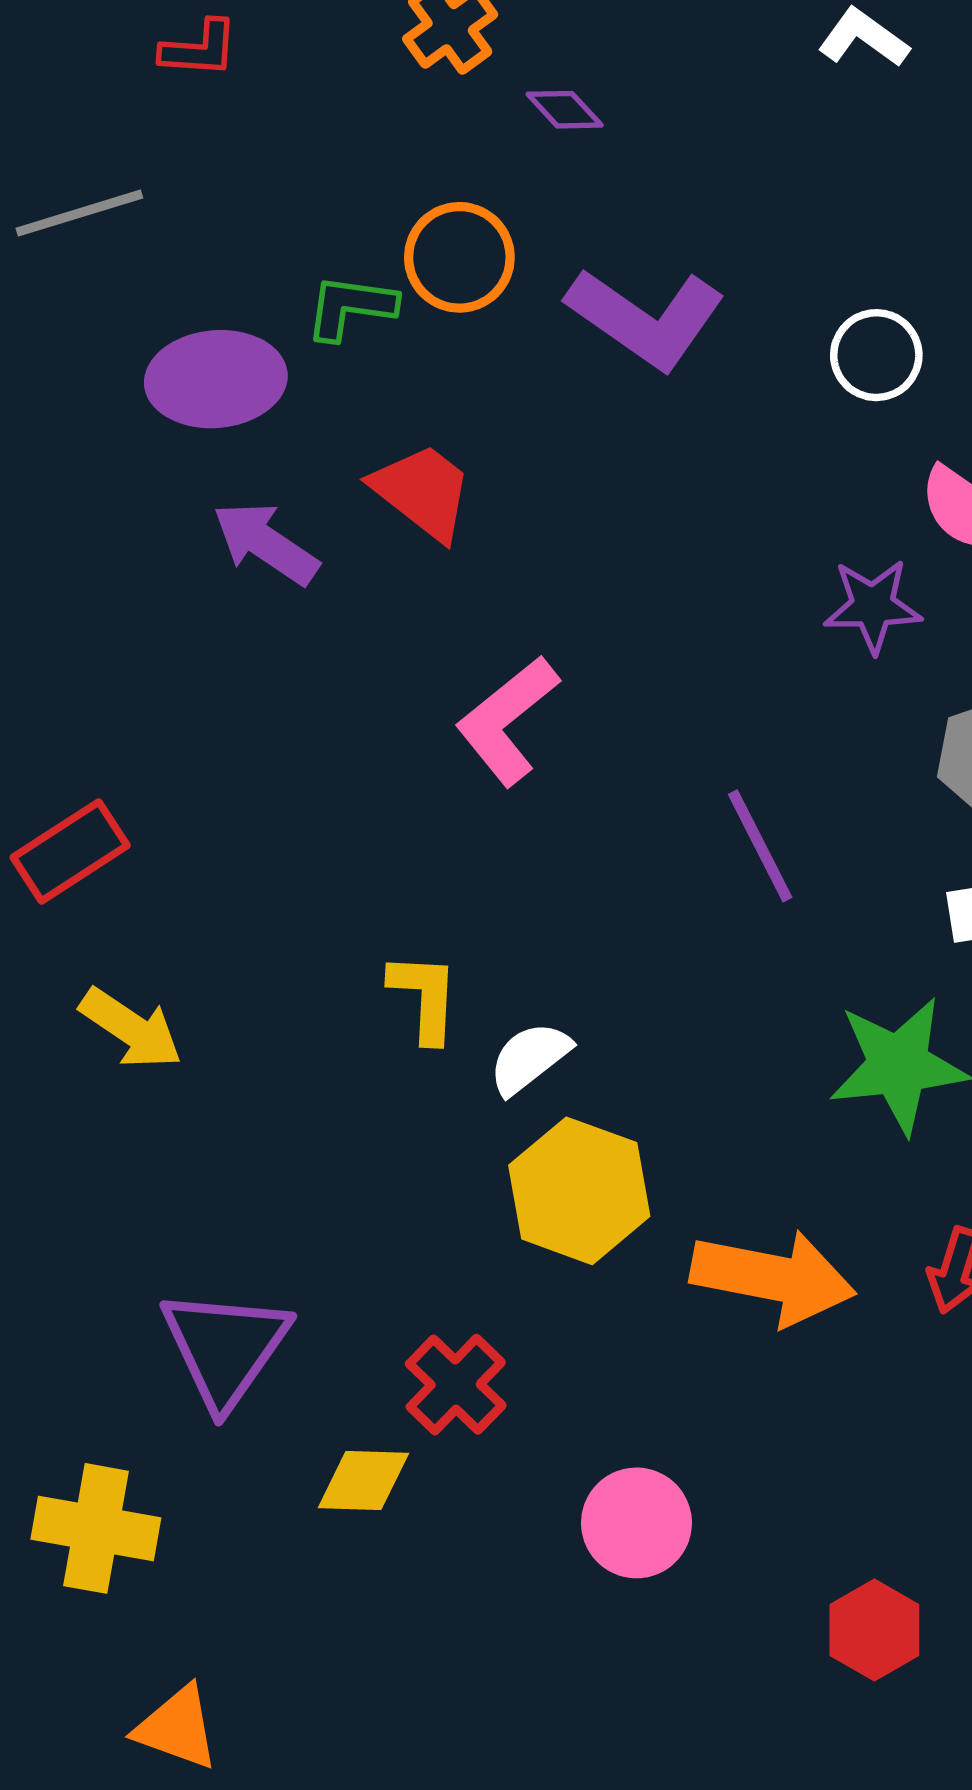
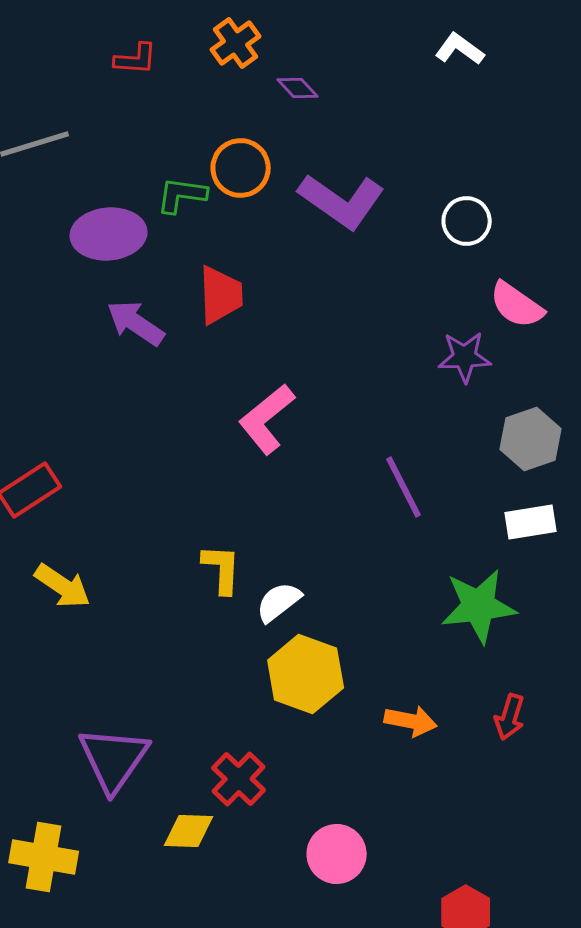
red L-shape: (199, 49) -> (136, 59), moved
red trapezoid: (422, 492) -> (221, 295), turned 50
orange arrow: (773, 1278) -> (411, 721), size x0.6

